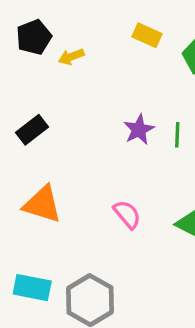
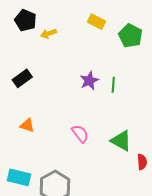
black pentagon: (34, 37) -> (26, 20), turned -30
orange triangle: (42, 204) -> (27, 125), size x0.6

